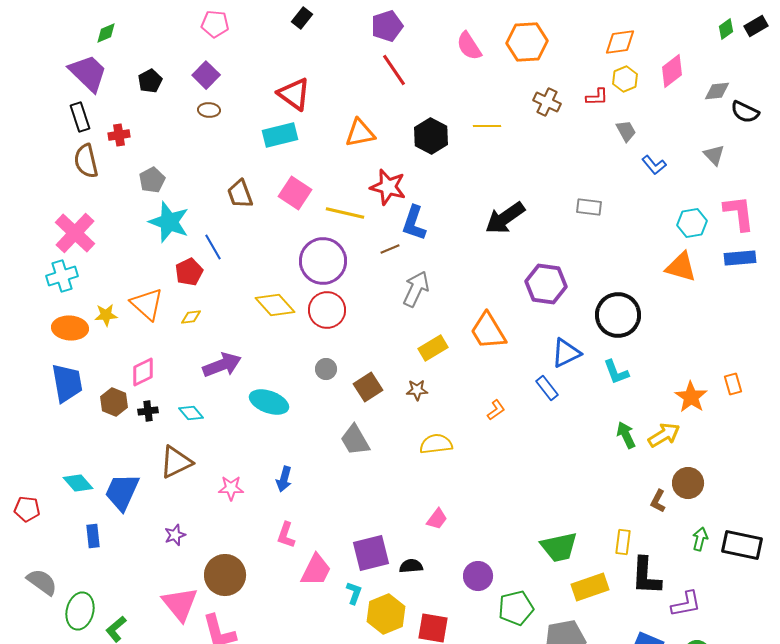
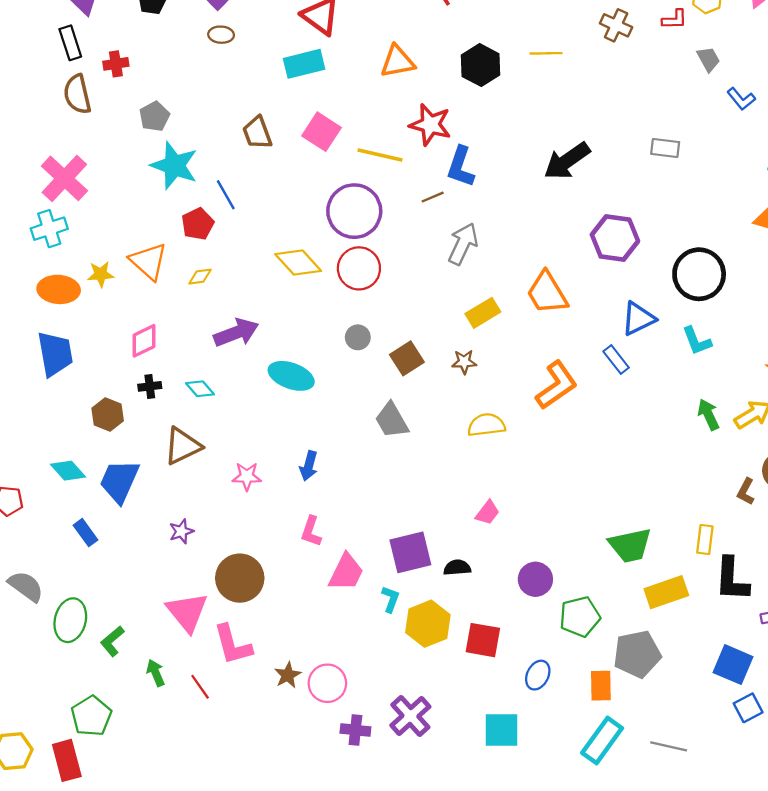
brown hexagon: (114, 402) -> (108, 414), moved
orange L-shape: (496, 410) -> (556, 385), size x2.0
blue rectangle: (93, 536) -> (85, 533), turned -30

